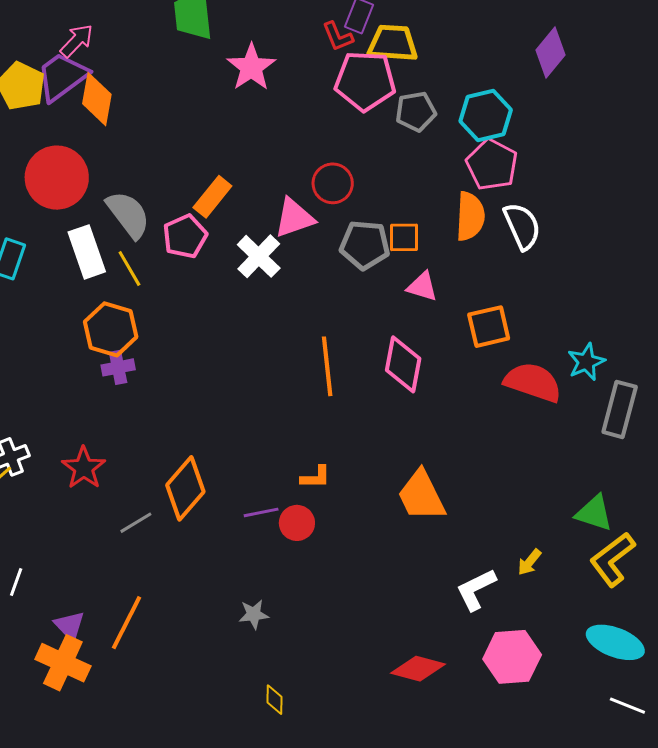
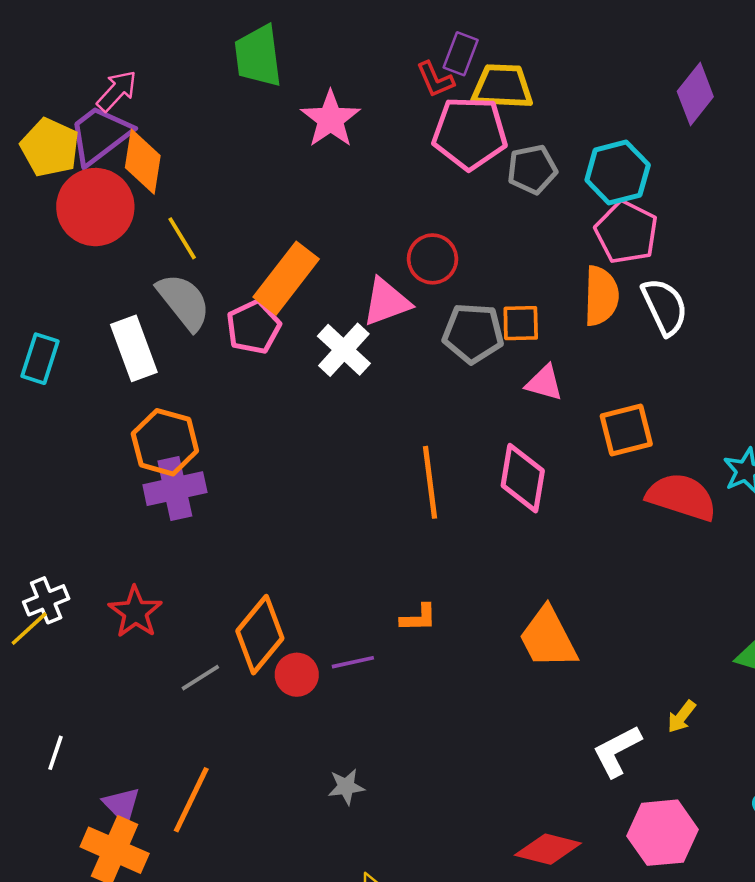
red circle: (57, 178) -> (95, 207), moved
orange rectangle: (212, 197) -> (286, 278), size x1.4
yellow line: (129, 269) -> (182, 238), moved
purple cross: (118, 367) -> (175, 489), size x1.5
red circle: (297, 523) -> (297, 675), moved

